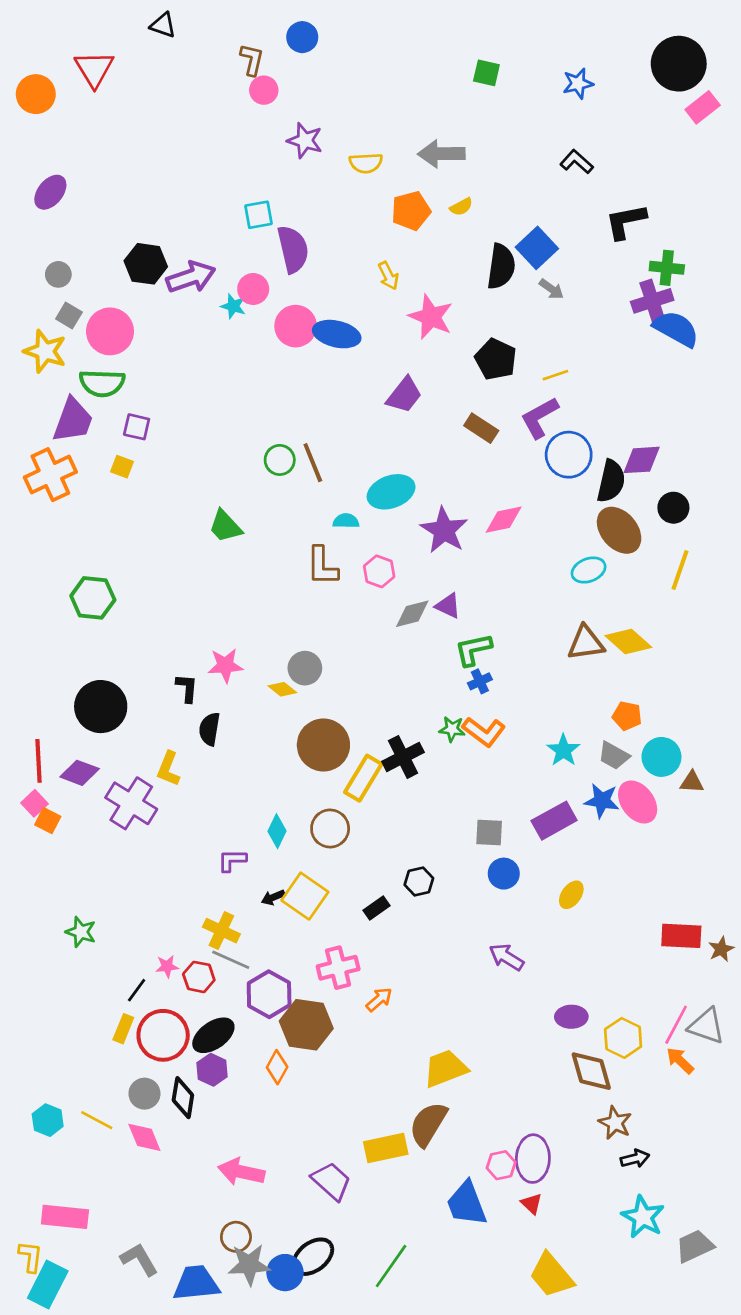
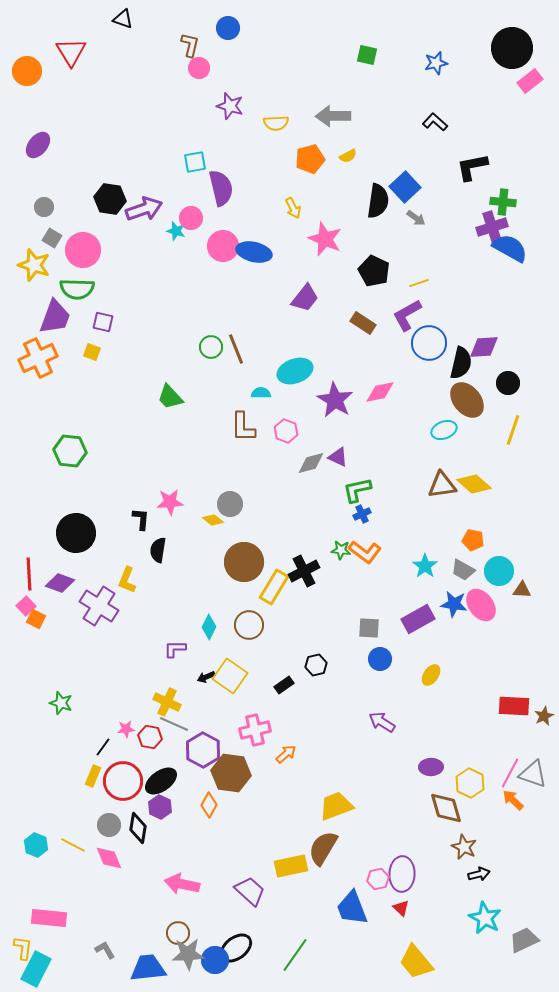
gray L-shape: (139, 1259) -> (105, 950), size x0.7

